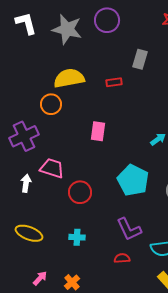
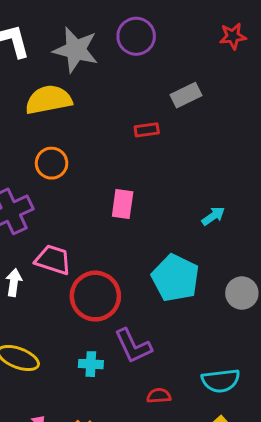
gray rectangle: (140, 59) -> (186, 95), turned 48
yellow semicircle: (69, 78) -> (49, 100), moved
red circle: (80, 192) -> (95, 296), size x1.4
purple L-shape: (129, 229) -> (133, 346), moved

